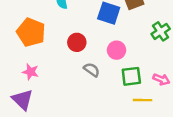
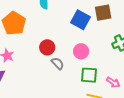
red circle: (77, 42) -> (47, 47), moved

